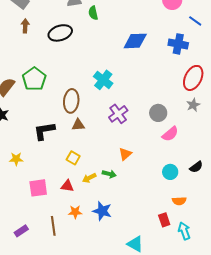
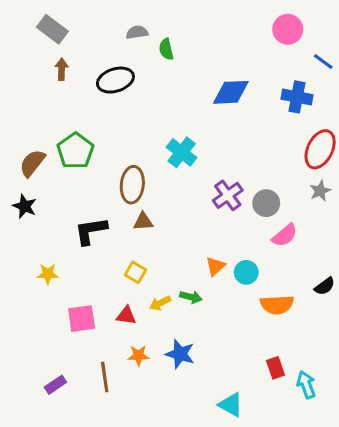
purple cross: (118, 114) -> (228, 195), moved
cyan circle: (170, 172) -> (246, 272), moved
orange semicircle: (179, 201) -> (277, 305), moved, size x1.5

